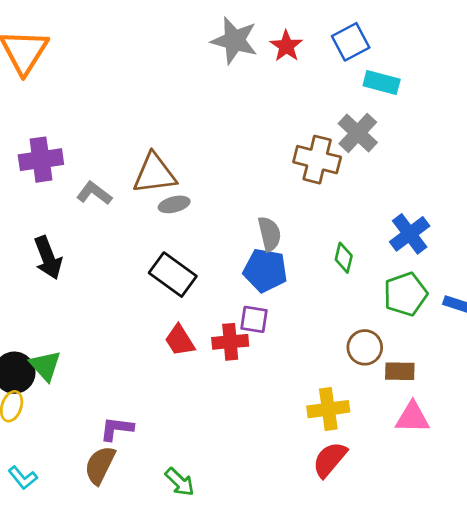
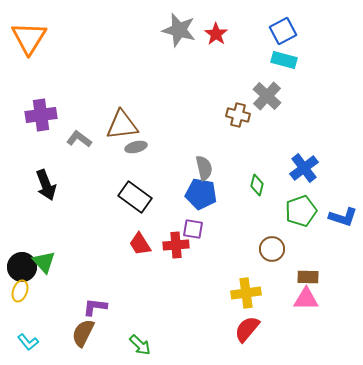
blue square: (351, 42) -> (283, 31), moved
brown cross: (317, 160) -> (238, 115), size x0.7
brown rectangle: (400, 371) -> (308, 277), moved

